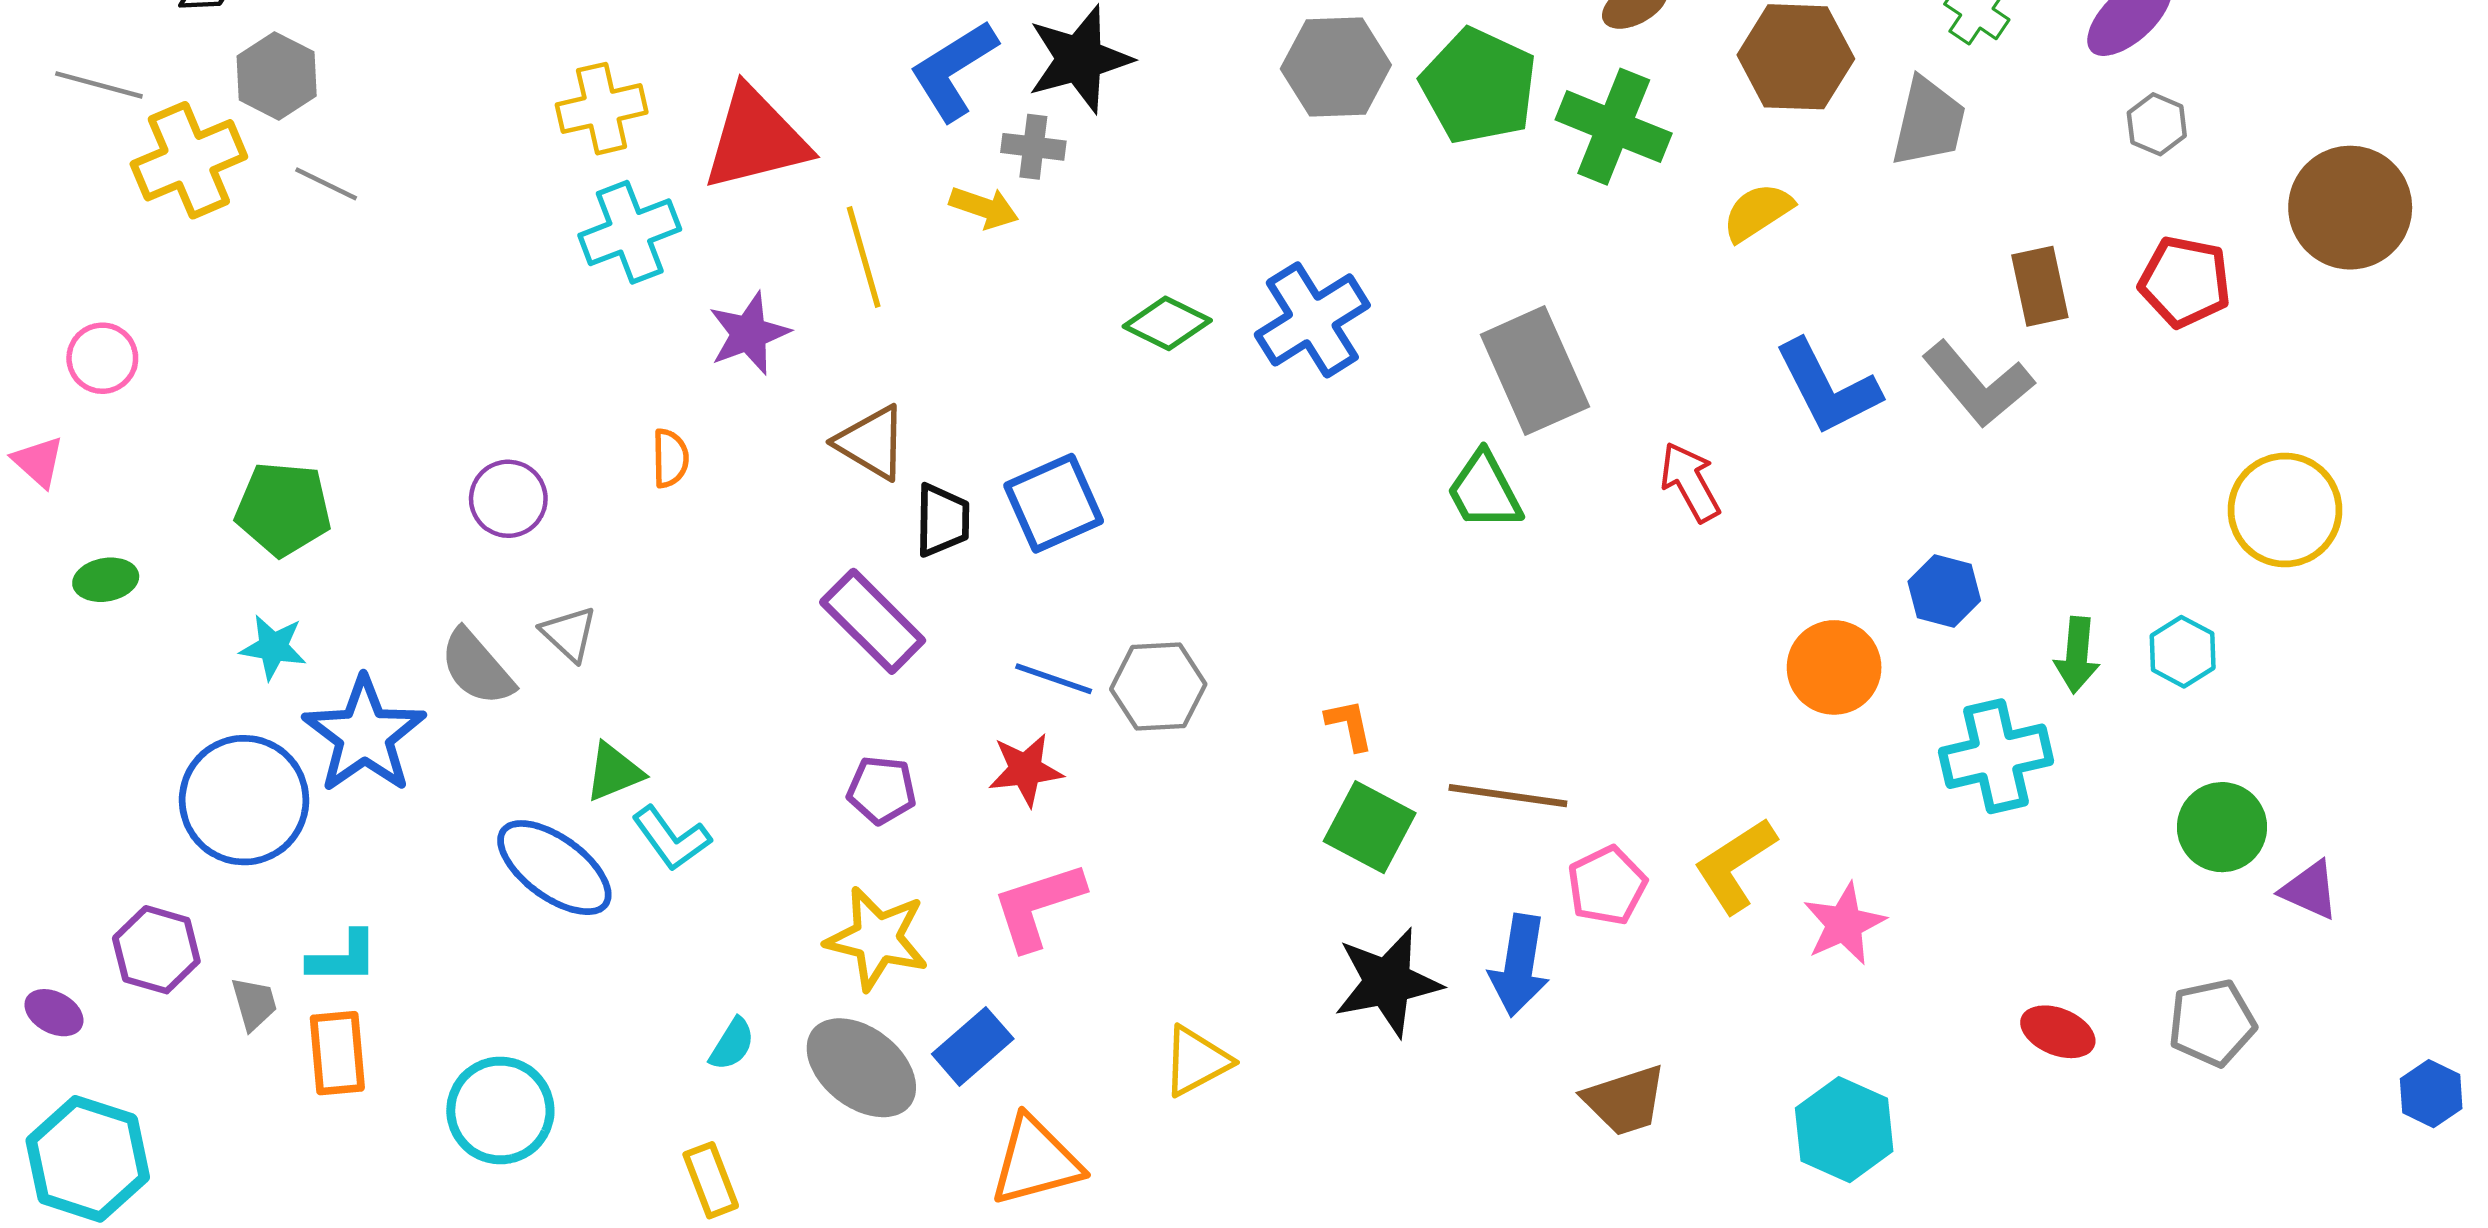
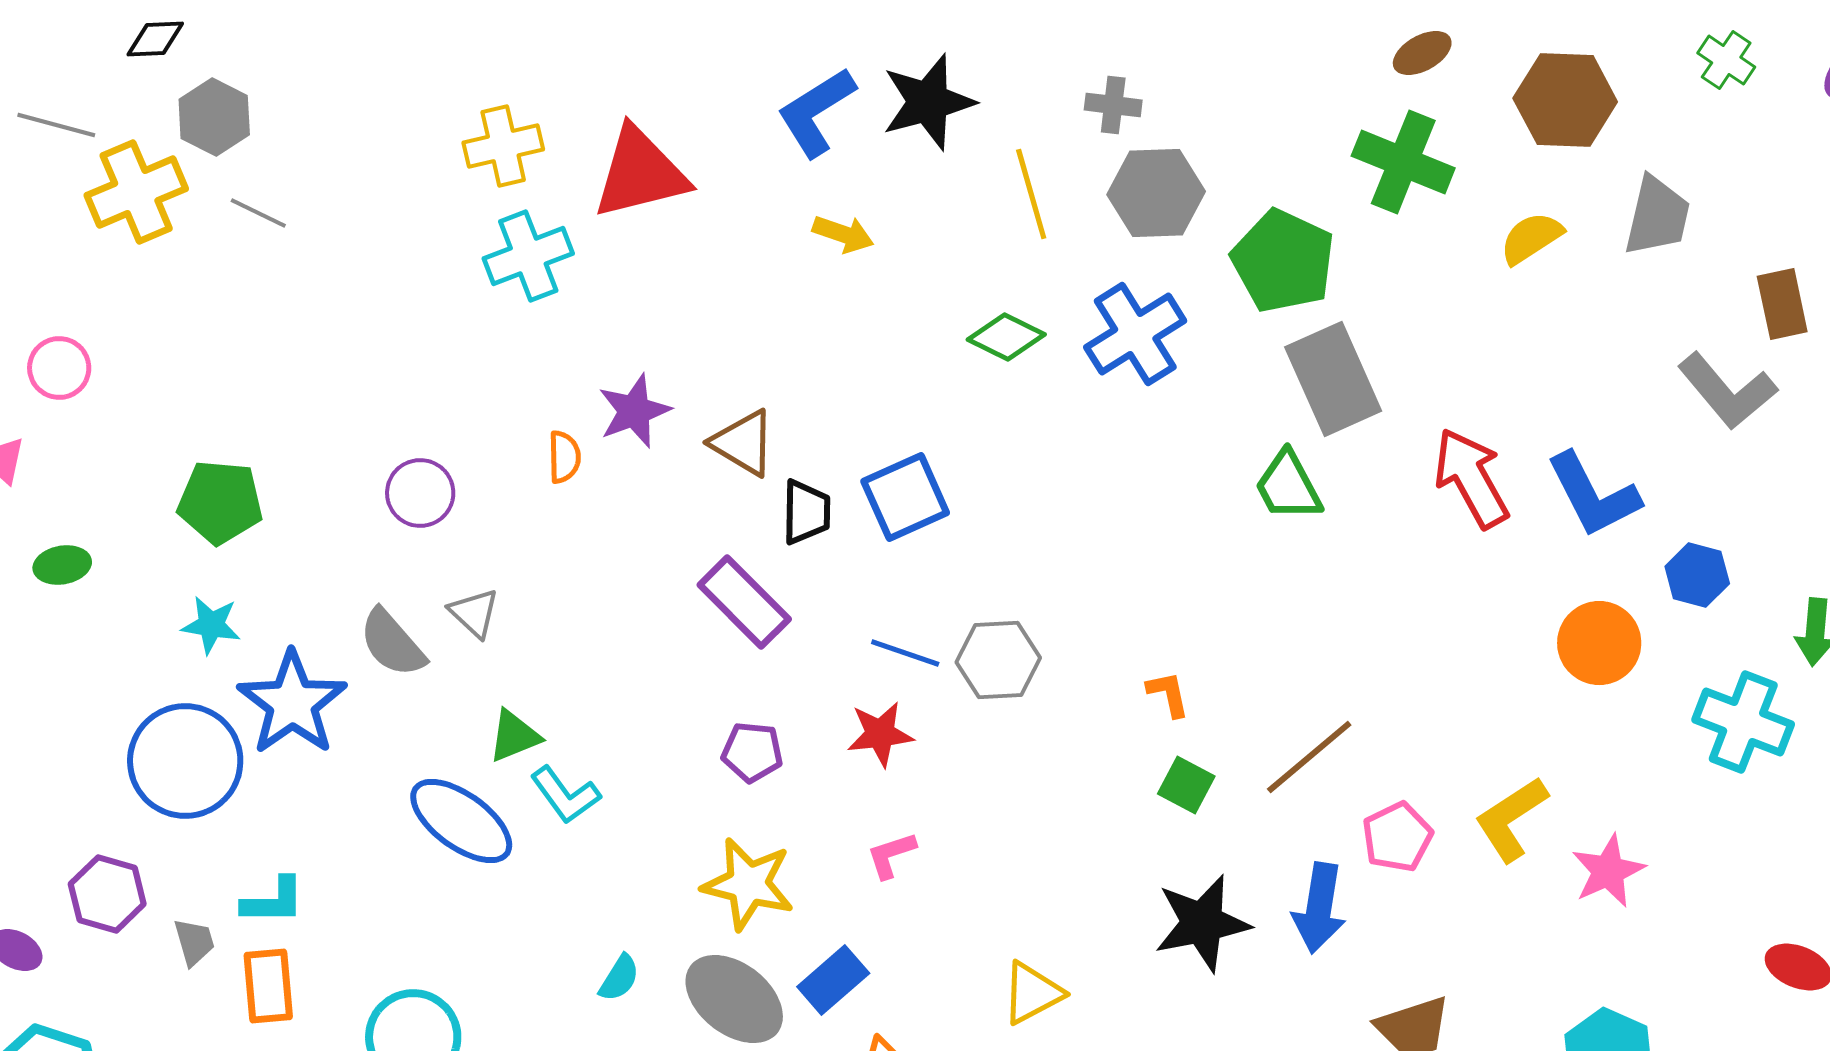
gray hexagon: (1336, 67) -> (1156, 193), moved
green pentagon: (1479, 86) -> (1283, 261), moved
gray trapezoid: (1929, 122) -> (1657, 216), moved
gray cross: (1033, 147) -> (1113, 105), moved
yellow line: (864, 257) -> (1031, 194), moved
purple star: (749, 333) -> (634, 411), moved
blue L-shape: (1827, 387) -> (1593, 495), moved
red arrow: (1690, 482) -> (1471, 478), size x1.4
cyan cross: (1996, 756) -> (1743, 722), turned 34
brown line: (1508, 796) -> (1309, 757), turned -48
green square: (1370, 827) -> (1186, 785), size x0.7
pink L-shape: (1038, 906) -> (891, 855), size x0.6

